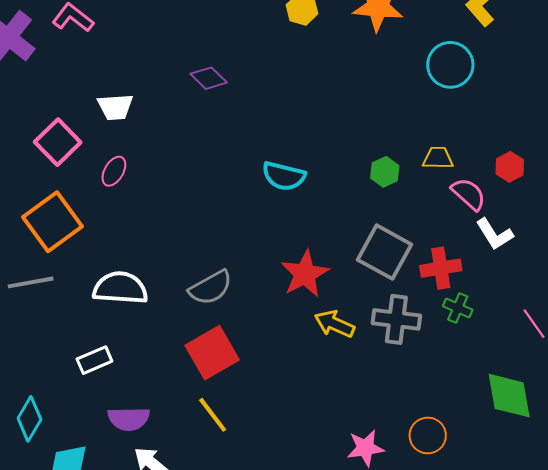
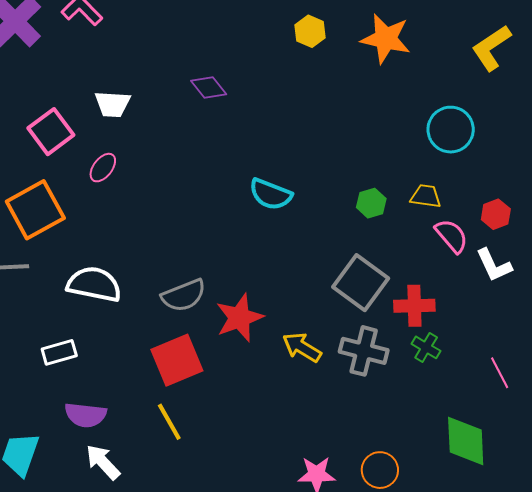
cyan circle: (450, 65) -> (451, 130), moved
white L-shape: (495, 234) -> (494, 265), moved
red star: (305, 274) -> (239, 318), moved

